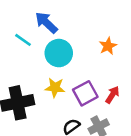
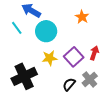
cyan line: (23, 40) -> (17, 28), turned 32

